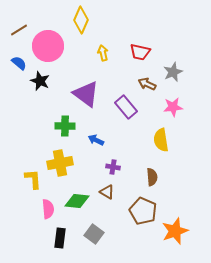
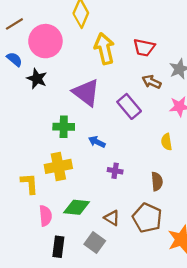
yellow arrow: (103, 53) -> (104, 49), size x1.8
yellow semicircle: (161, 140) -> (167, 142), size x0.7
brown triangle: (107, 192) -> (112, 218), moved

